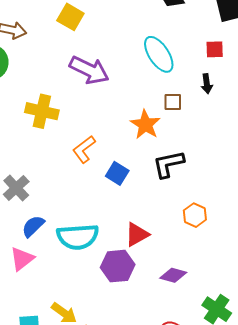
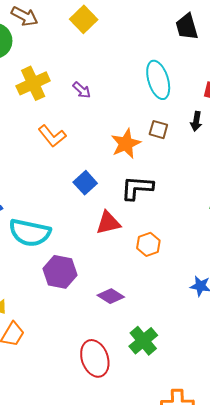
purple arrow: (89, 70) -> (82, 90), moved, size x0.5
yellow cross: (42, 111) -> (33, 83), moved, turned 36
orange L-shape: (84, 149) -> (52, 136), moved, turned -108
red triangle: (137, 234) -> (108, 223), moved

